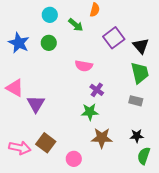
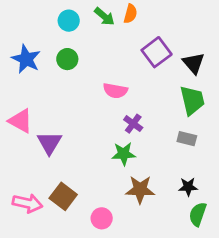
green arrow: (76, 25) -> (104, 16), moved

